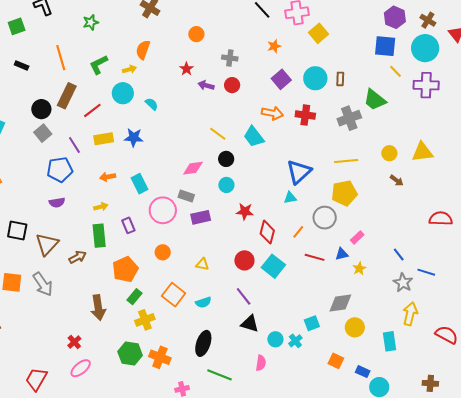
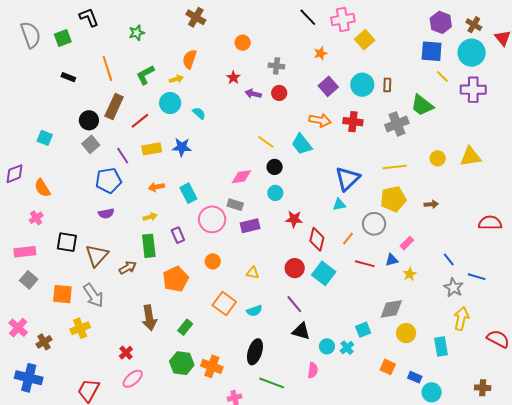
brown arrow: (397, 180) -> (431, 204), moved, turned -40
green rectangle: (135, 297) -> (185, 327), moved
yellow cross: (145, 320) -> (80, 328), moved

